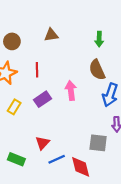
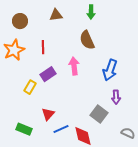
green arrow: (99, 39) -> (91, 12), moved
brown semicircle: (97, 70) -> (87, 40), moved
yellow rectangle: (14, 107) -> (30, 87), moved
gray square: (98, 143) -> (99, 114), turned 30

